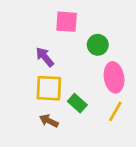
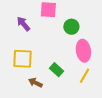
purple arrow: (45, 57) -> (23, 24), moved
yellow square: (49, 88) -> (22, 59), moved

